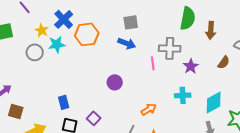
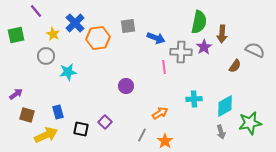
gray square: (131, 22) -> (128, 26), moved
blue arrow: (127, 43) -> (156, 38), moved
cyan star: (57, 44) -> (68, 72), moved
purple star: (191, 66) -> (204, 47), moved
blue rectangle: (64, 102) -> (58, 112), moved

